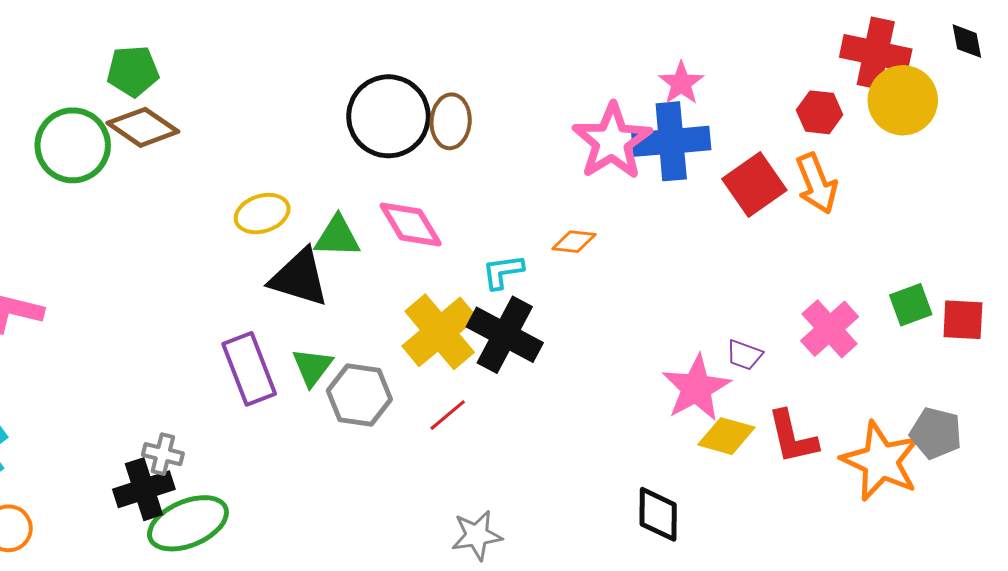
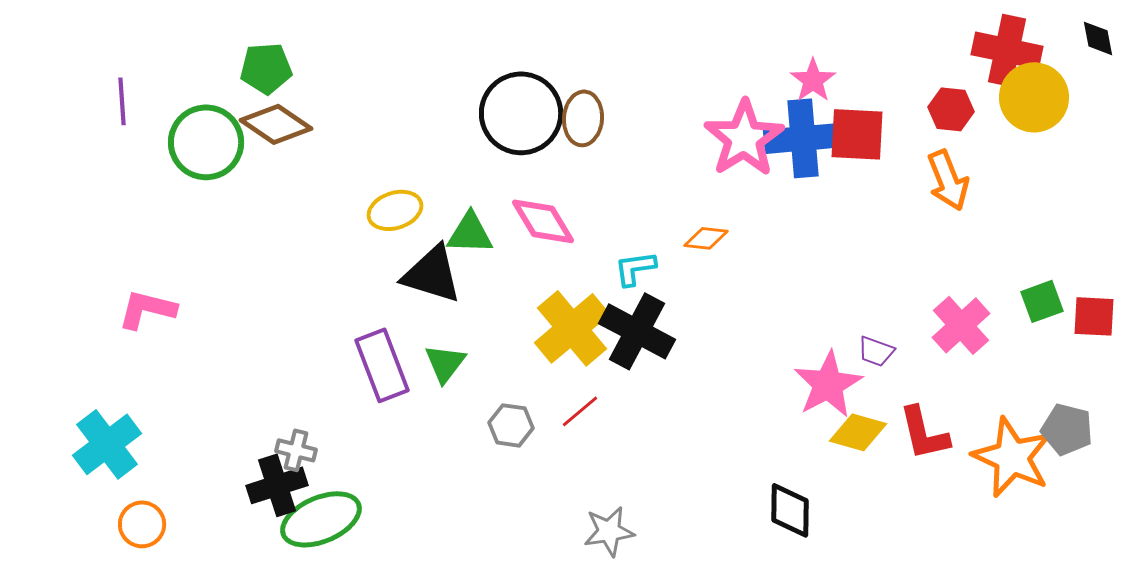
red square: (754, 184) -> (857, 134), moved, turned 38
gray hexagon: (359, 395) -> (511, 425), moved, size x0.7

